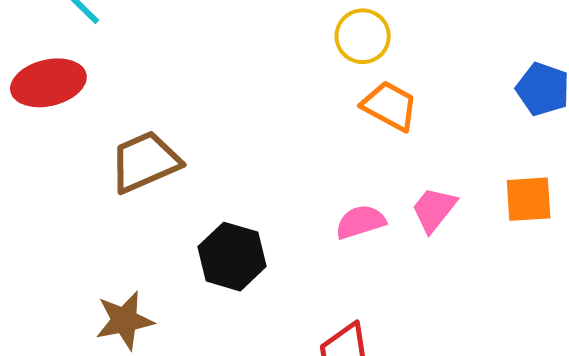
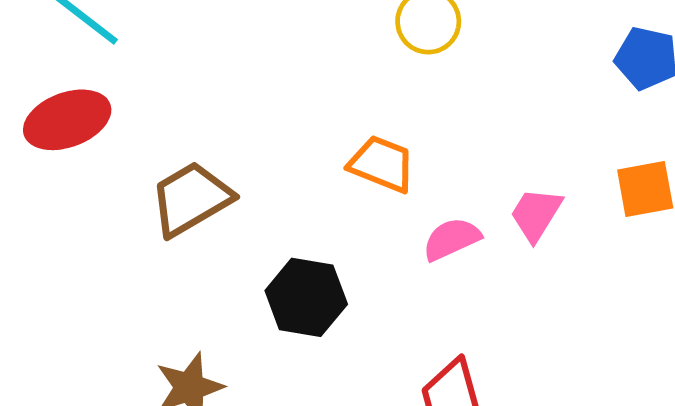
orange trapezoid: (390, 106) -> (382, 164), moved

